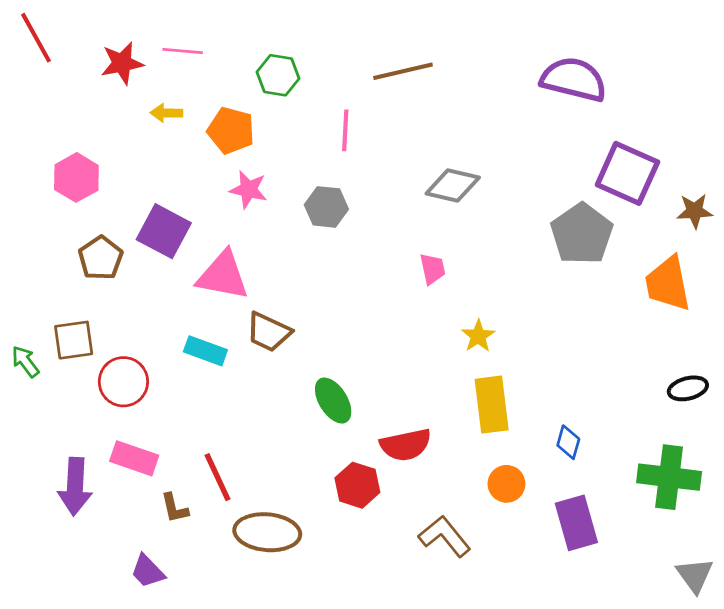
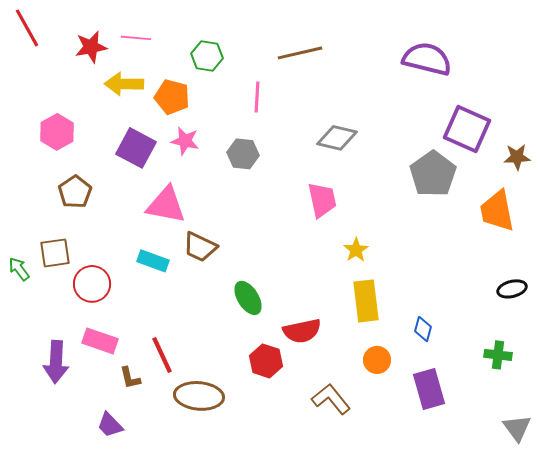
yellow arrow: (166, 113) -> (124, 84), size x1.6
purple square: (164, 231) -> (136, 148), moved
pink trapezoid: (433, 269) -> (322, 200), size x1.5
green cross: (669, 477) -> (498, 355), size x0.6

